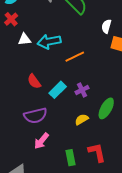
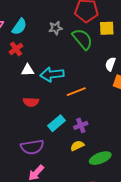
red semicircle: (34, 81) -> (31, 102), moved, turned -56
green ellipse: (106, 108) -> (100, 158), moved, turned 35
yellow semicircle: (82, 119) -> (77, 146), moved

